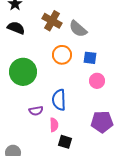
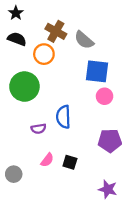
orange circle: (62, 55) -> (44, 54), moved
blue square: (90, 58) -> (97, 71), size x1.6
pink semicircle: (54, 125) -> (47, 160), moved, turned 40

